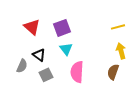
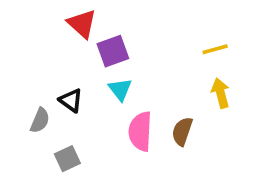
red triangle: (32, 27) -> (82, 24), moved
brown semicircle: (113, 72) -> (182, 131), moved
gray square: (46, 75) -> (67, 159), moved

